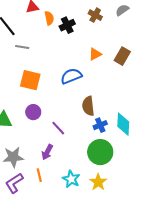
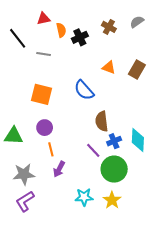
gray line: (22, 47) -> (44, 54), moved
orange triangle: (95, 54) -> (109, 67), turned 48
blue semicircle: (71, 76) -> (84, 90), turned -110
purple line: (58, 128) -> (93, 150), moved
orange line: (39, 175) -> (51, 149), moved
cyan star: (71, 179) -> (84, 197), turned -30

